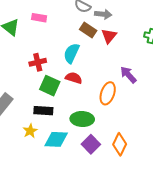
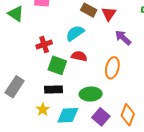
cyan semicircle: (71, 53) -> (75, 33), turned 36
purple arrow: (128, 75) -> (123, 38), moved

